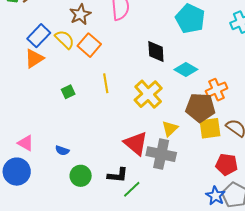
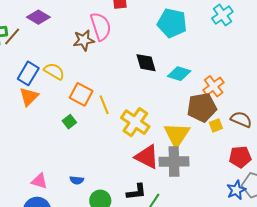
brown star: (80, 14) -> (84, 40), moved, turned 30
orange square: (89, 45) -> (81, 94), moved
yellow cross: (148, 94) -> (135, 122), moved
yellow square: (210, 128) -> (216, 125), size x0.6
yellow triangle: (170, 129) -> (177, 135), size x1.6
blue star: (216, 196) -> (236, 190), turned 30

